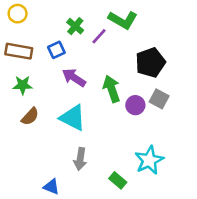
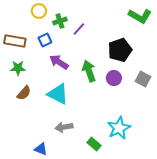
yellow circle: (18, 14) -> (39, 11), moved
green L-shape: (123, 20) -> (140, 16), moved
green cross: (75, 26) -> (60, 21), turned 32
gray square: (159, 99) -> (143, 79), moved
purple circle: (135, 105) -> (114, 78), moved
gray arrow: (80, 159) -> (64, 127), turned 72

